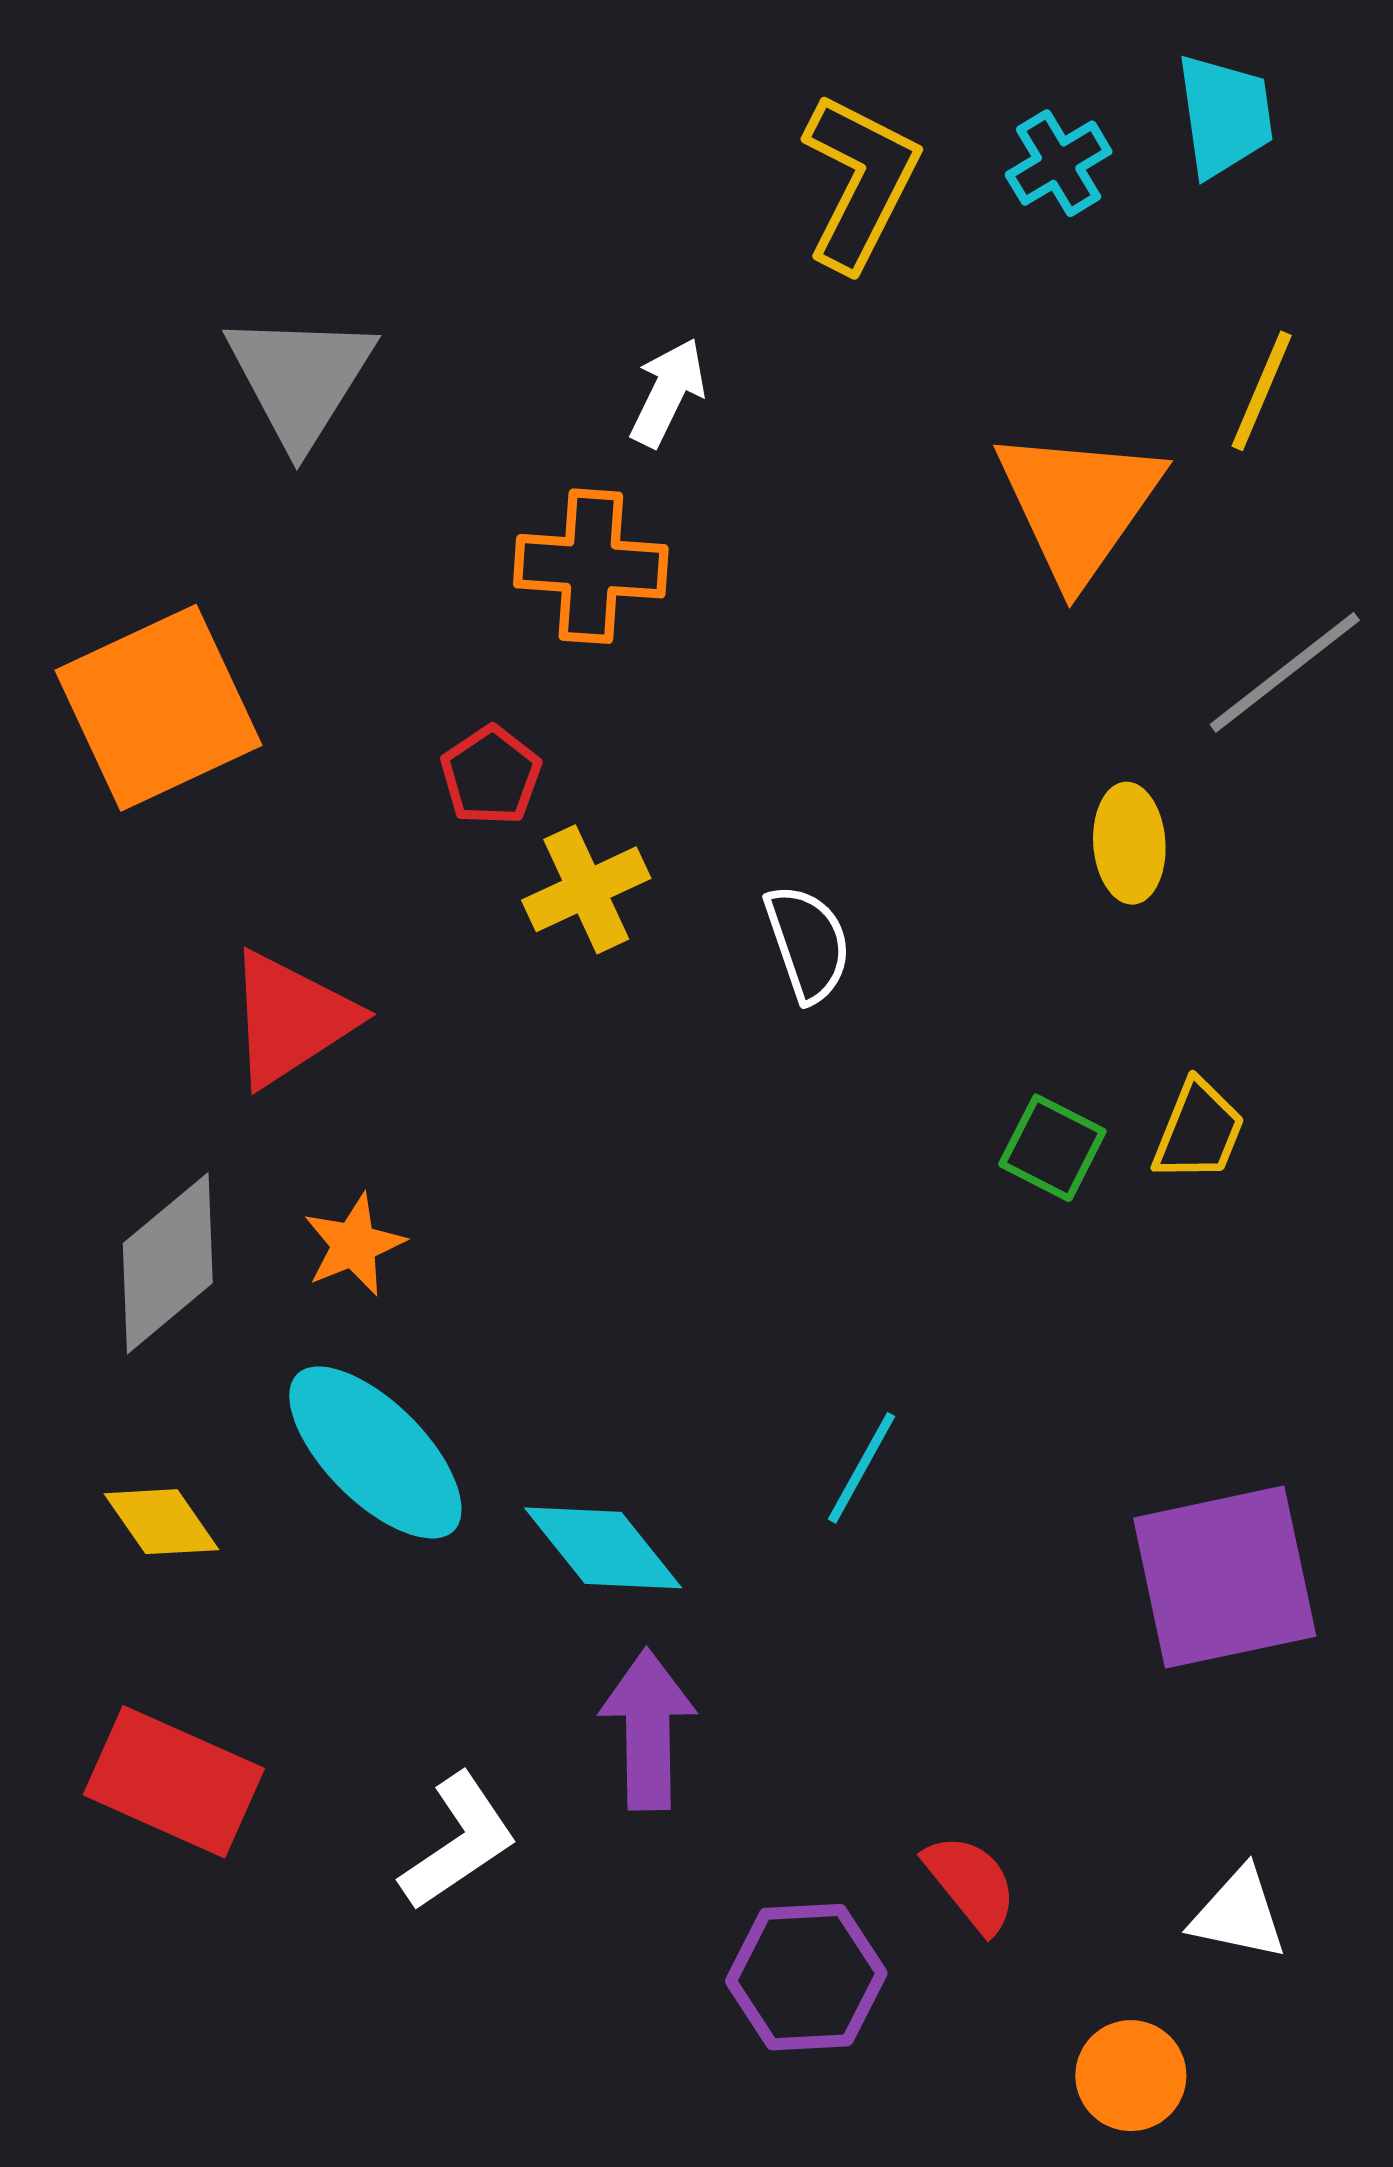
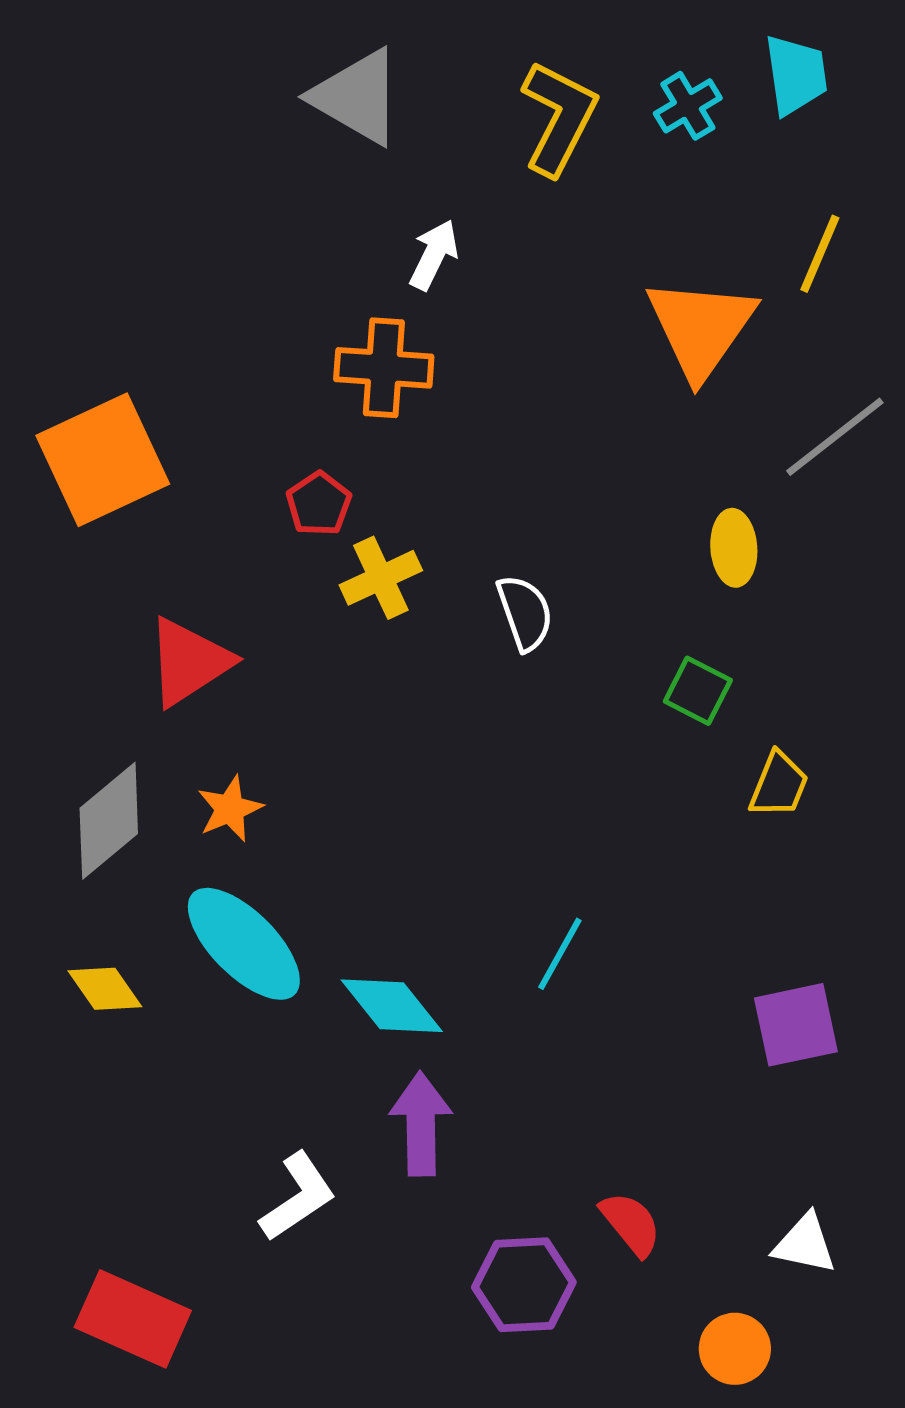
gray triangle: (300, 378) -> (357, 97), moved, turned -32
yellow trapezoid: (1199, 1131) -> (779, 785), moved
green square: (1052, 1148) -> (698, 691), moved
purple square: (1225, 1577) -> (796, 1025), size x0.7
red rectangle: (174, 1782) -> (133, 1319), moved

